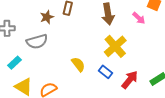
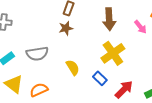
brown star: (47, 17) -> (66, 28), moved
gray semicircle: (37, 42) -> (37, 54), moved

